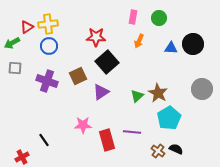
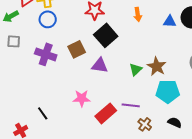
orange arrow: (139, 41) -> (138, 14), turned -32
purple triangle: (101, 92) -> (100, 65), turned 42
cyan pentagon: (169, 118) -> (168, 91), turned 30
red rectangle: (107, 140) -> (106, 113), turned 65
brown cross: (158, 151) -> (145, 124), moved

